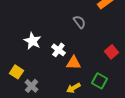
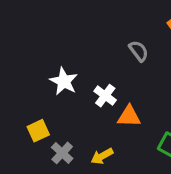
yellow square: (16, 72) -> (38, 131), turned 32
yellow arrow: (73, 88) -> (102, 156), moved

